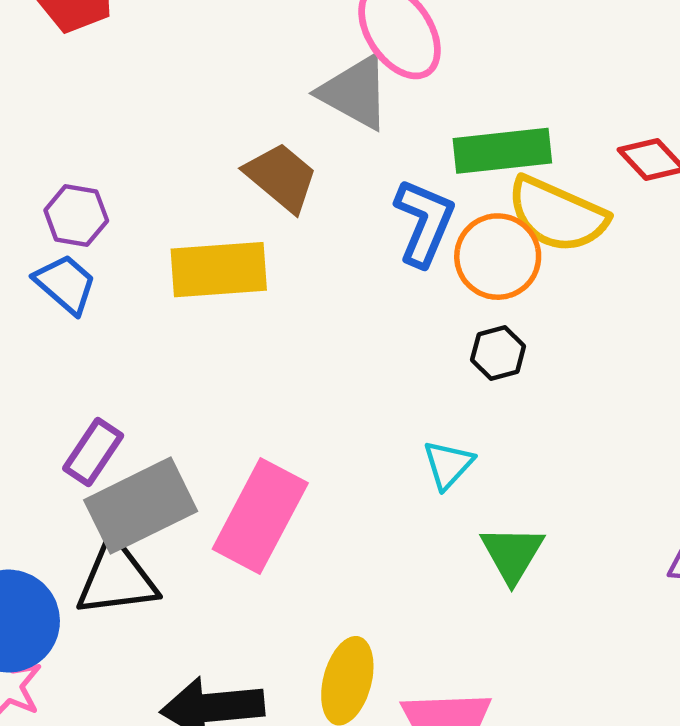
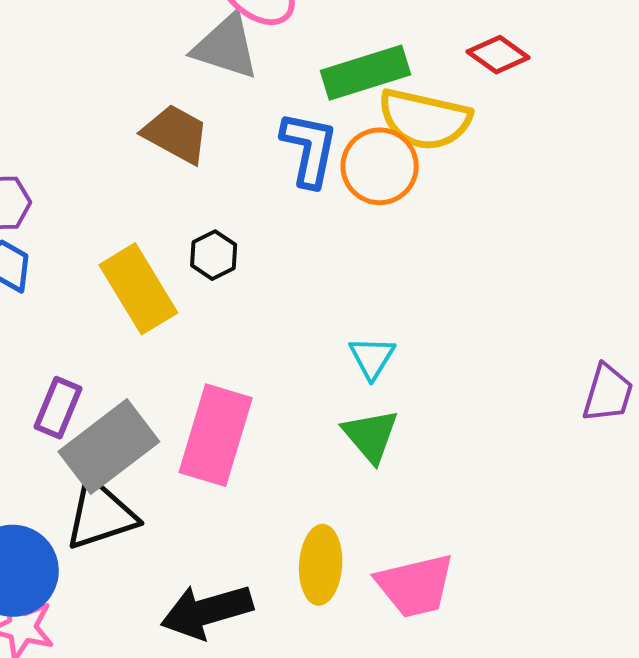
yellow rectangle: (219, 270) -> (138, 289), moved, turned 74
black hexagon: (498, 353) -> (214, 255), moved
green triangle: (512, 554) -> (371, 436), moved

